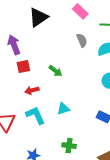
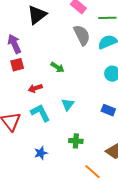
gray semicircle: (82, 40) -> (82, 35), size x1.5
red square: (23, 67) -> (17, 65), moved
cyan triangle: (63, 109) -> (68, 105), turned -32

